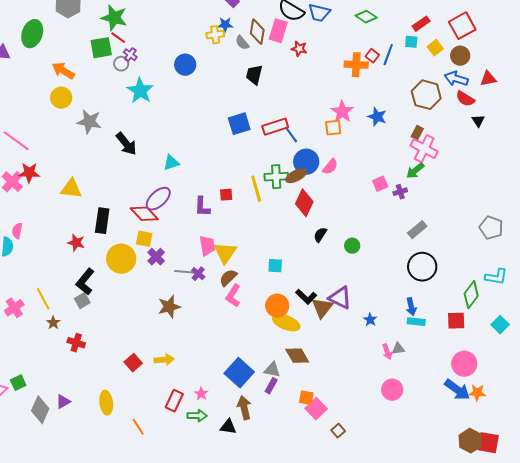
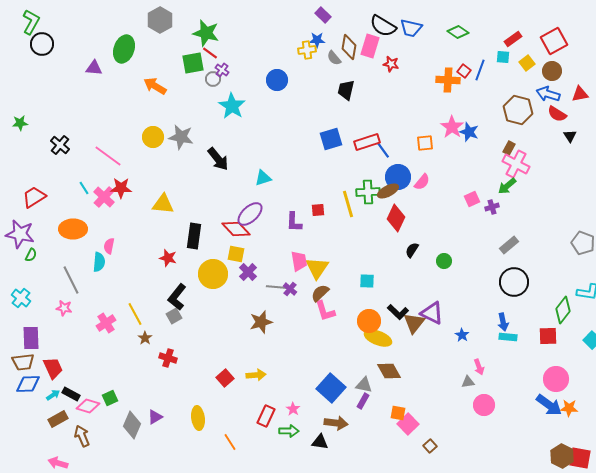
yellow circle: (61, 98) -> (153, 137), moved
pink star: (342, 112) -> (452, 127), moved
pink L-shape: (233, 296) -> (325, 311), turned -50
gray triangle: (398, 349) -> (468, 382), moved
brown arrow: (244, 408) -> (336, 423), turned 110

